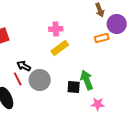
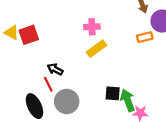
gray circle: (40, 80) -> (67, 101), moved
green arrow: (87, 80) -> (128, 100), moved

